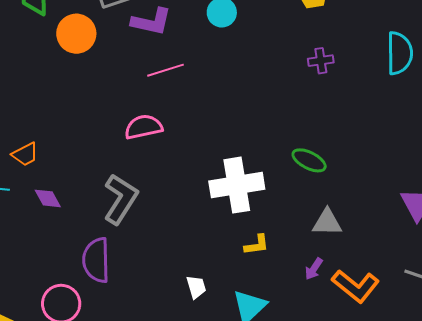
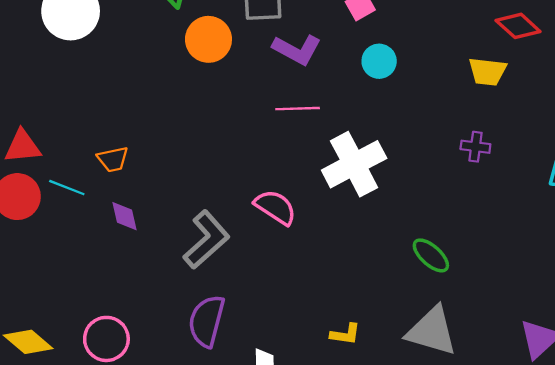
pink semicircle: (143, 127) -> (275, 207), moved, turned 30
white cross: (237, 185) -> (354, 164), moved, turned -34
gray triangle: (327, 222) -> (432, 331), size x1.5
purple semicircle: (96, 260) -> (207, 321), moved

